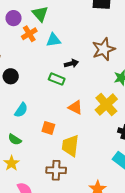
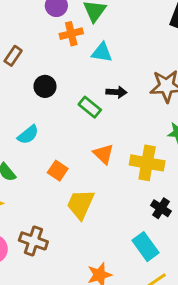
black circle: (11, 76) -> (45, 86), moved
yellow cross: (106, 104) -> (147, 163), turned 35
brown cross: (56, 170) -> (33, 241), moved

